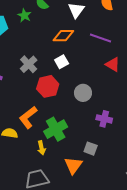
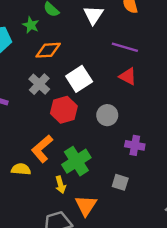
orange diamond: (63, 36) -> (48, 50), moved
white square: (62, 62) -> (79, 79), size x1.5
red triangle: (113, 64) -> (128, 76), moved
orange triangle: (73, 165) -> (86, 205), moved

